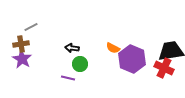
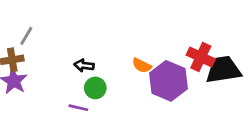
gray line: (31, 27) -> (26, 36), turned -32
red cross: (164, 68) -> (201, 57), moved

